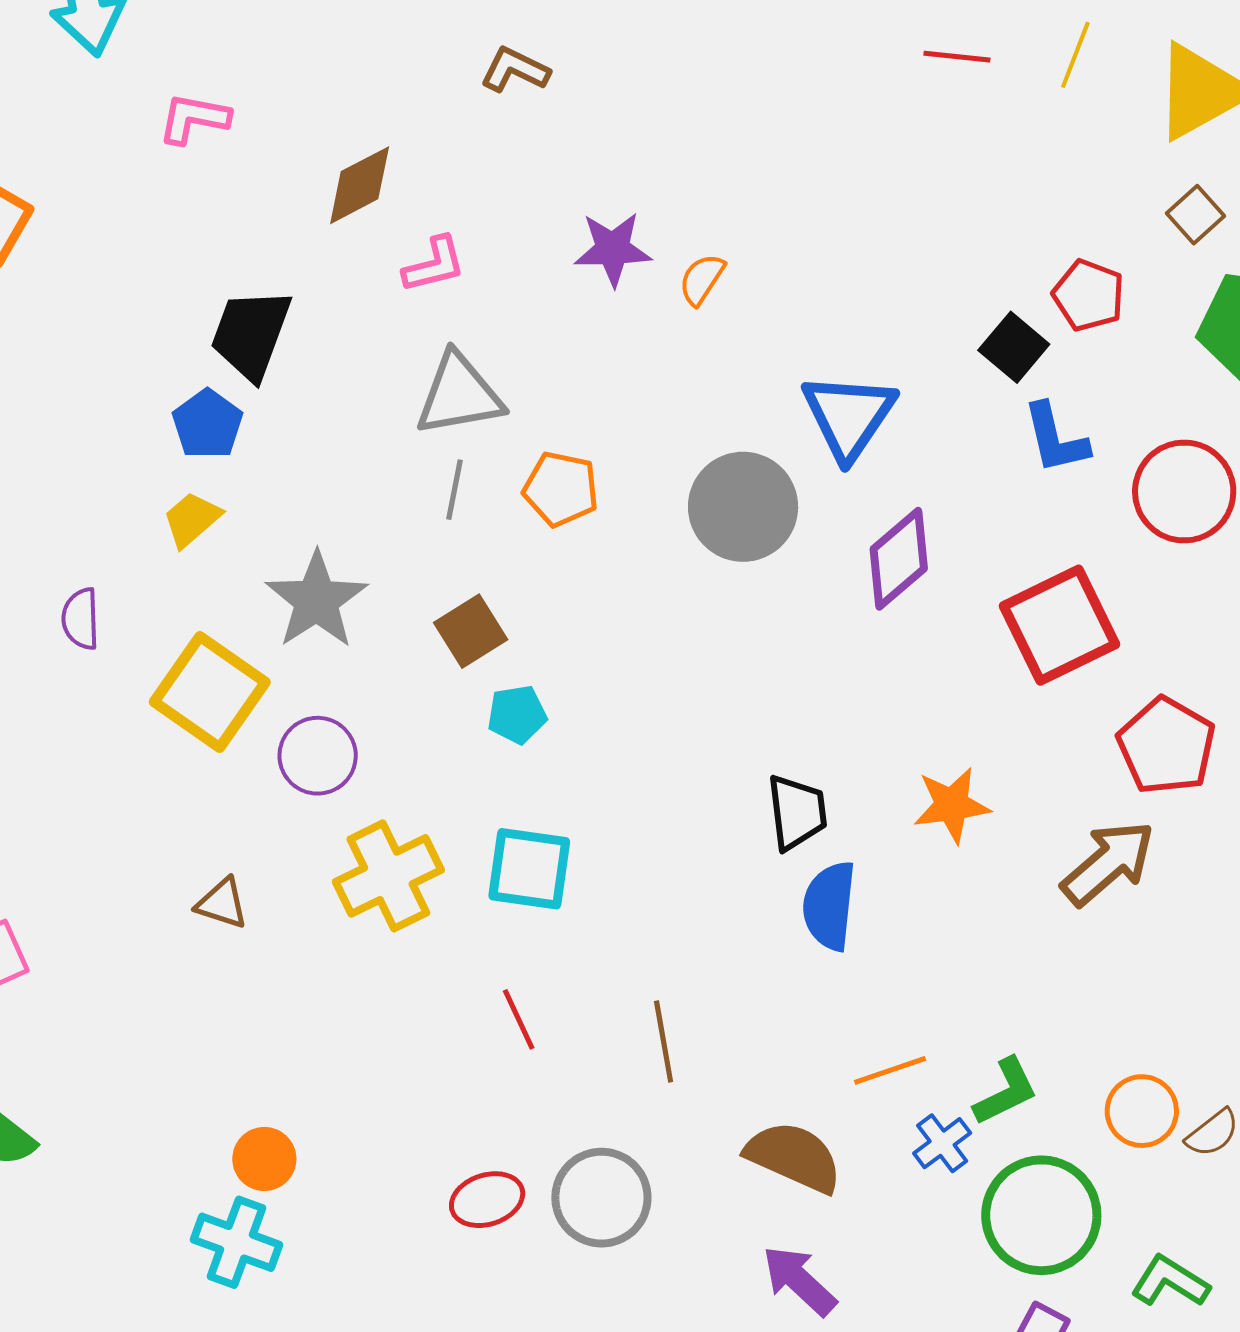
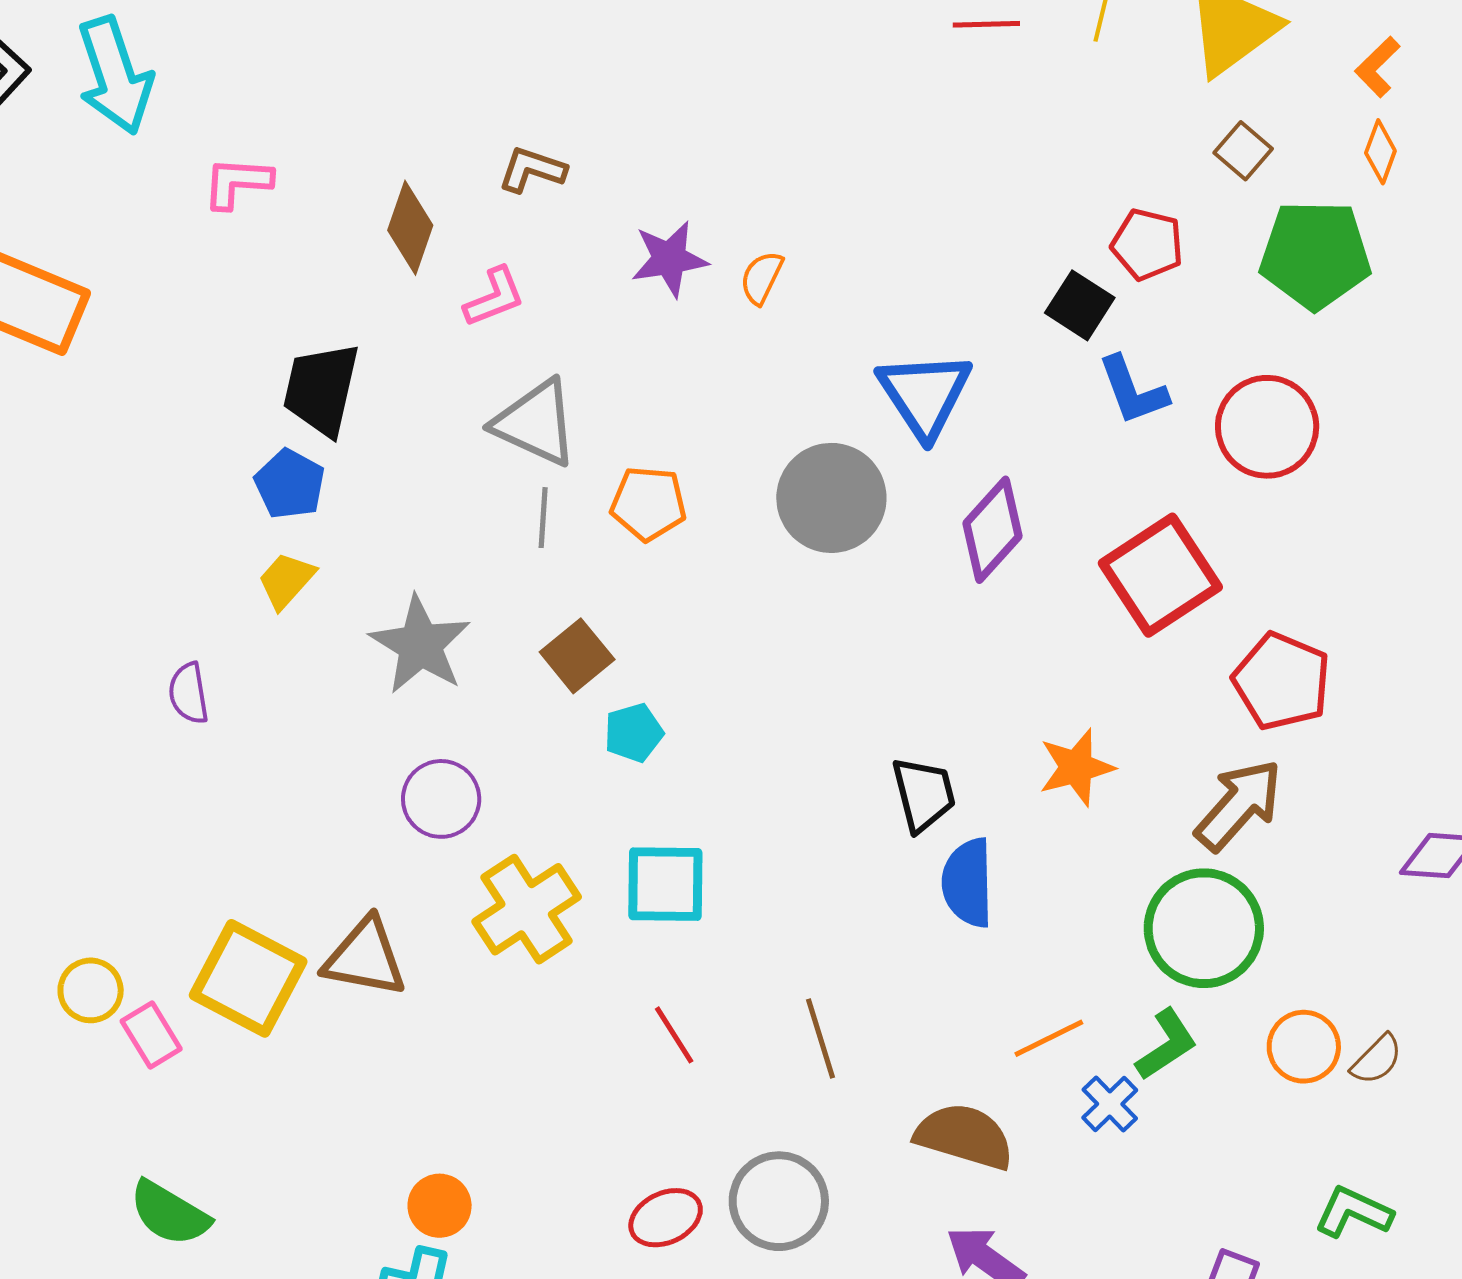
brown L-shape: (515, 70) -> (532, 170), moved
brown diamond: (360, 185) -> (410, 228), turned -36
gray triangle: (459, 395) -> (536, 423), turned 42
yellow square: (210, 692) -> (248, 978), moved
brown triangle: (222, 903) -> (365, 958), size x1.6
green circle: (1041, 1215) -> (1204, 928), moved

